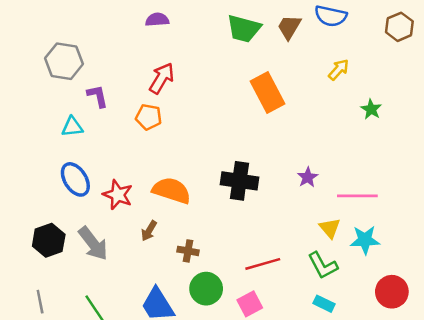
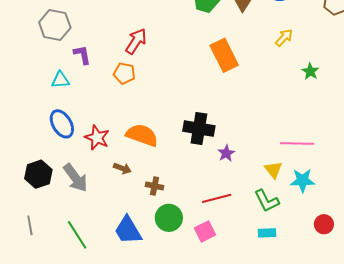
purple star: (308, 177) -> (226, 153), moved
brown arrow: (149, 231) -> (122, 168), turned -102
red circle: (392, 292) -> (324, 224), size x0.7
cyan rectangle: (324, 304) -> (267, 233), turned -30

